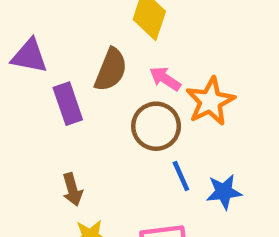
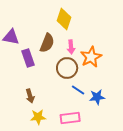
pink arrow: (165, 79) -> (71, 47), turned -128
blue line: (181, 176) -> (78, 90), turned -32

